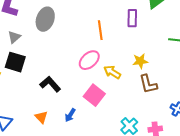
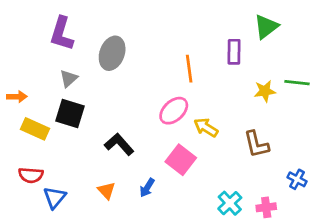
yellow star: (140, 61) -> (265, 91), moved

